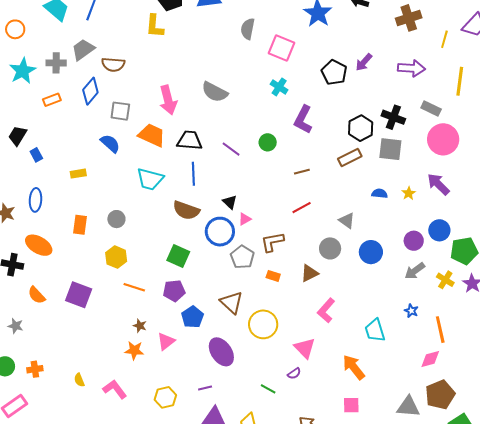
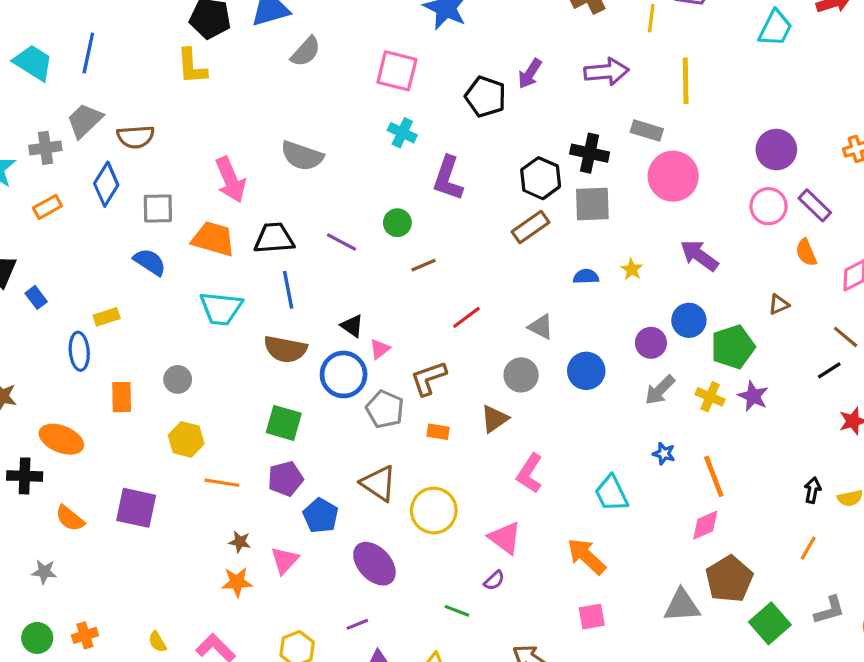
gray semicircle: (248, 29) -> (306, 52), moved, turned -140
brown line: (302, 172) -> (423, 265), moved
purple arrow: (438, 184) -> (699, 255), moved
blue ellipse: (36, 200) -> (79, 351), moved

